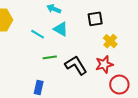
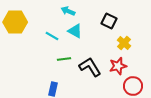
black square: (95, 19) -> (109, 21), turned 35

